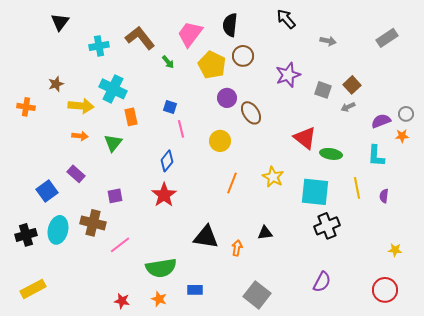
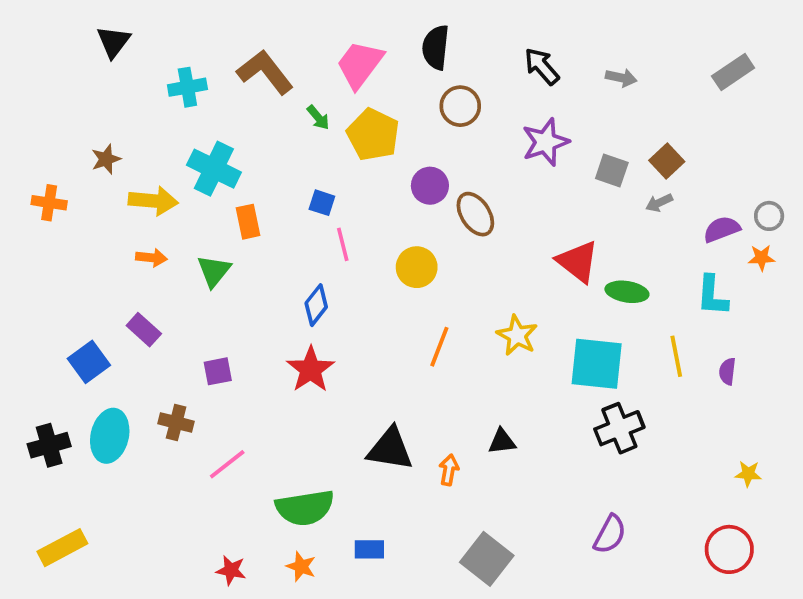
black arrow: (286, 19) -> (542, 66), moved
yellow pentagon: (212, 65) -> (373, 135), moved
brown cross: (93, 223) -> (176, 422), size x0.7

